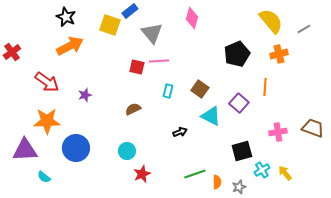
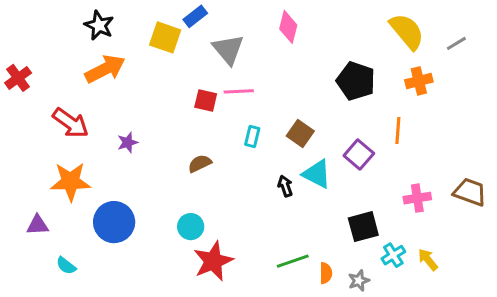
black pentagon: (237, 54) -> (356, 81), turned -30
black arrow: (180, 132) -> (285, 186), moved, turned -88
purple triangle: (25, 150) -> (38, 225), size x0.6
red star: (142, 174) -> (213, 261), size x1.5

